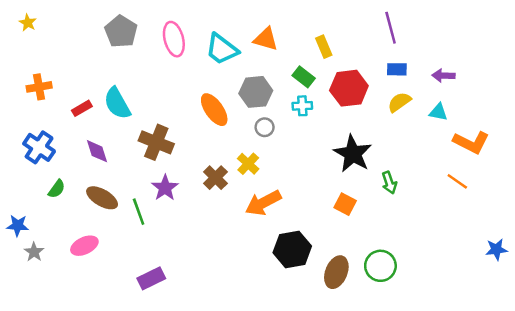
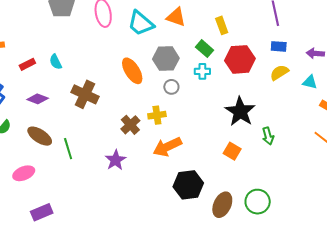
cyan semicircle: (117, 103) -> (56, 62), size x0.6
purple diamond: (97, 151) -> (38, 99), turned -55
yellow cross: (248, 164) -> (157, 115), turned 36
purple star: (165, 188) -> (116, 160), moved
purple rectangle: (151, 278) -> (42, 212), moved

